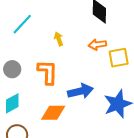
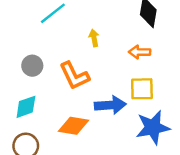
yellow square: (119, 58) -> (142, 89), moved
orange L-shape: (48, 72) -> (74, 76), turned 144

